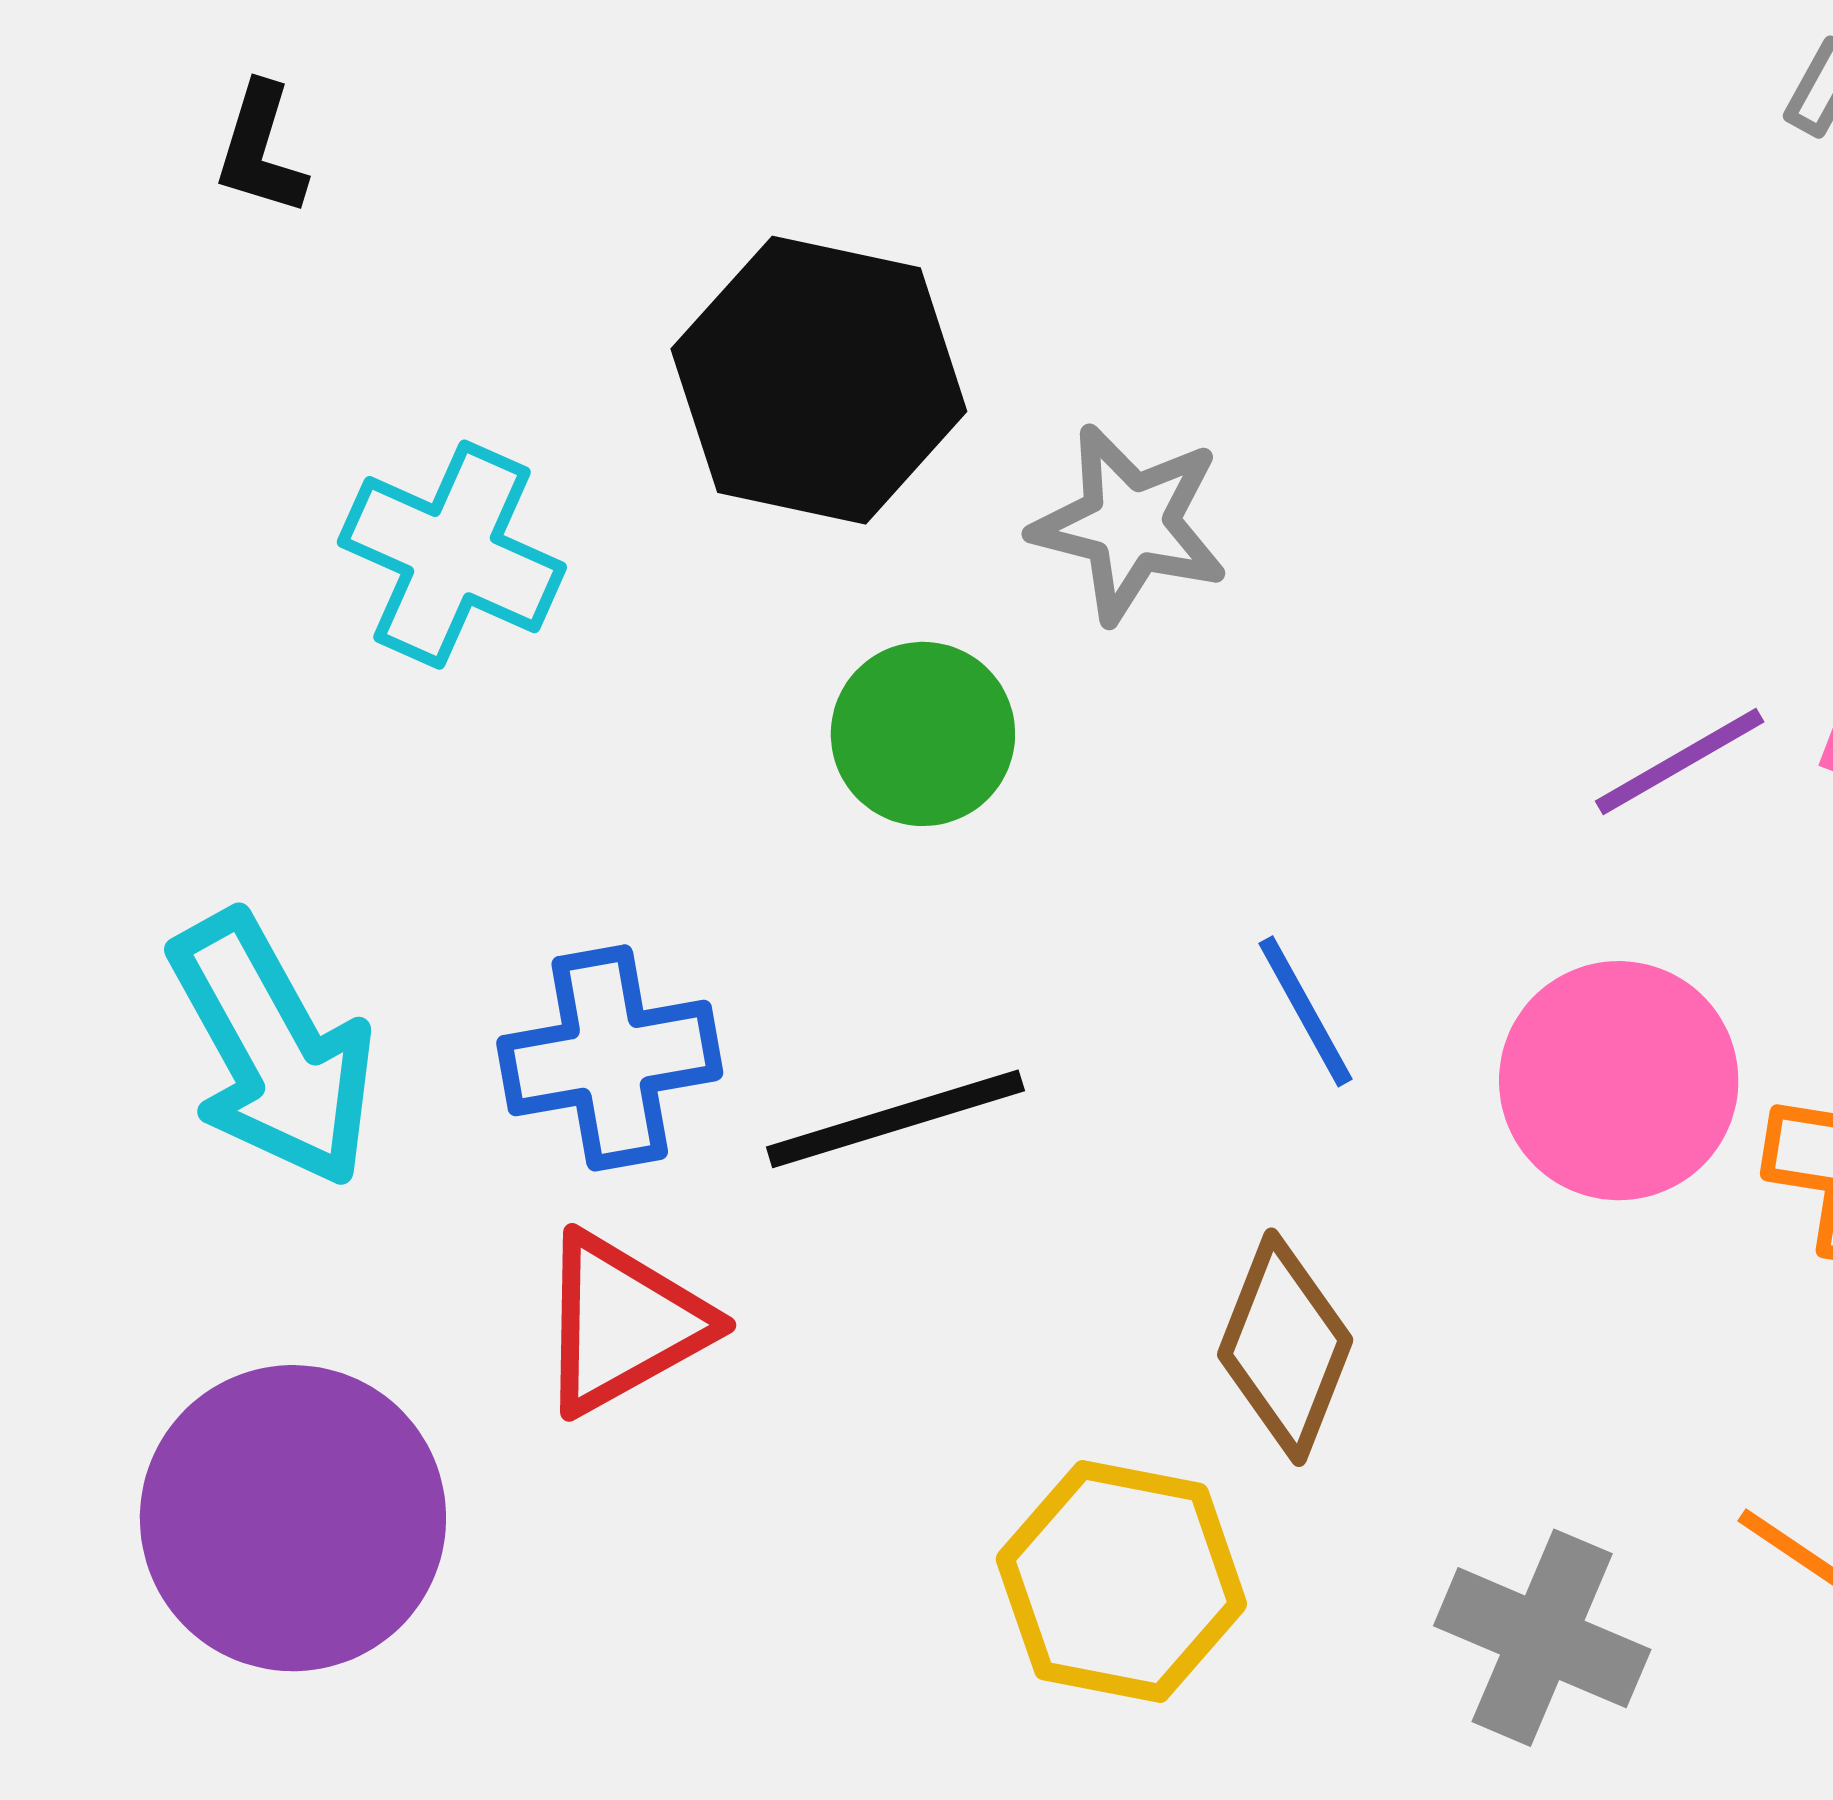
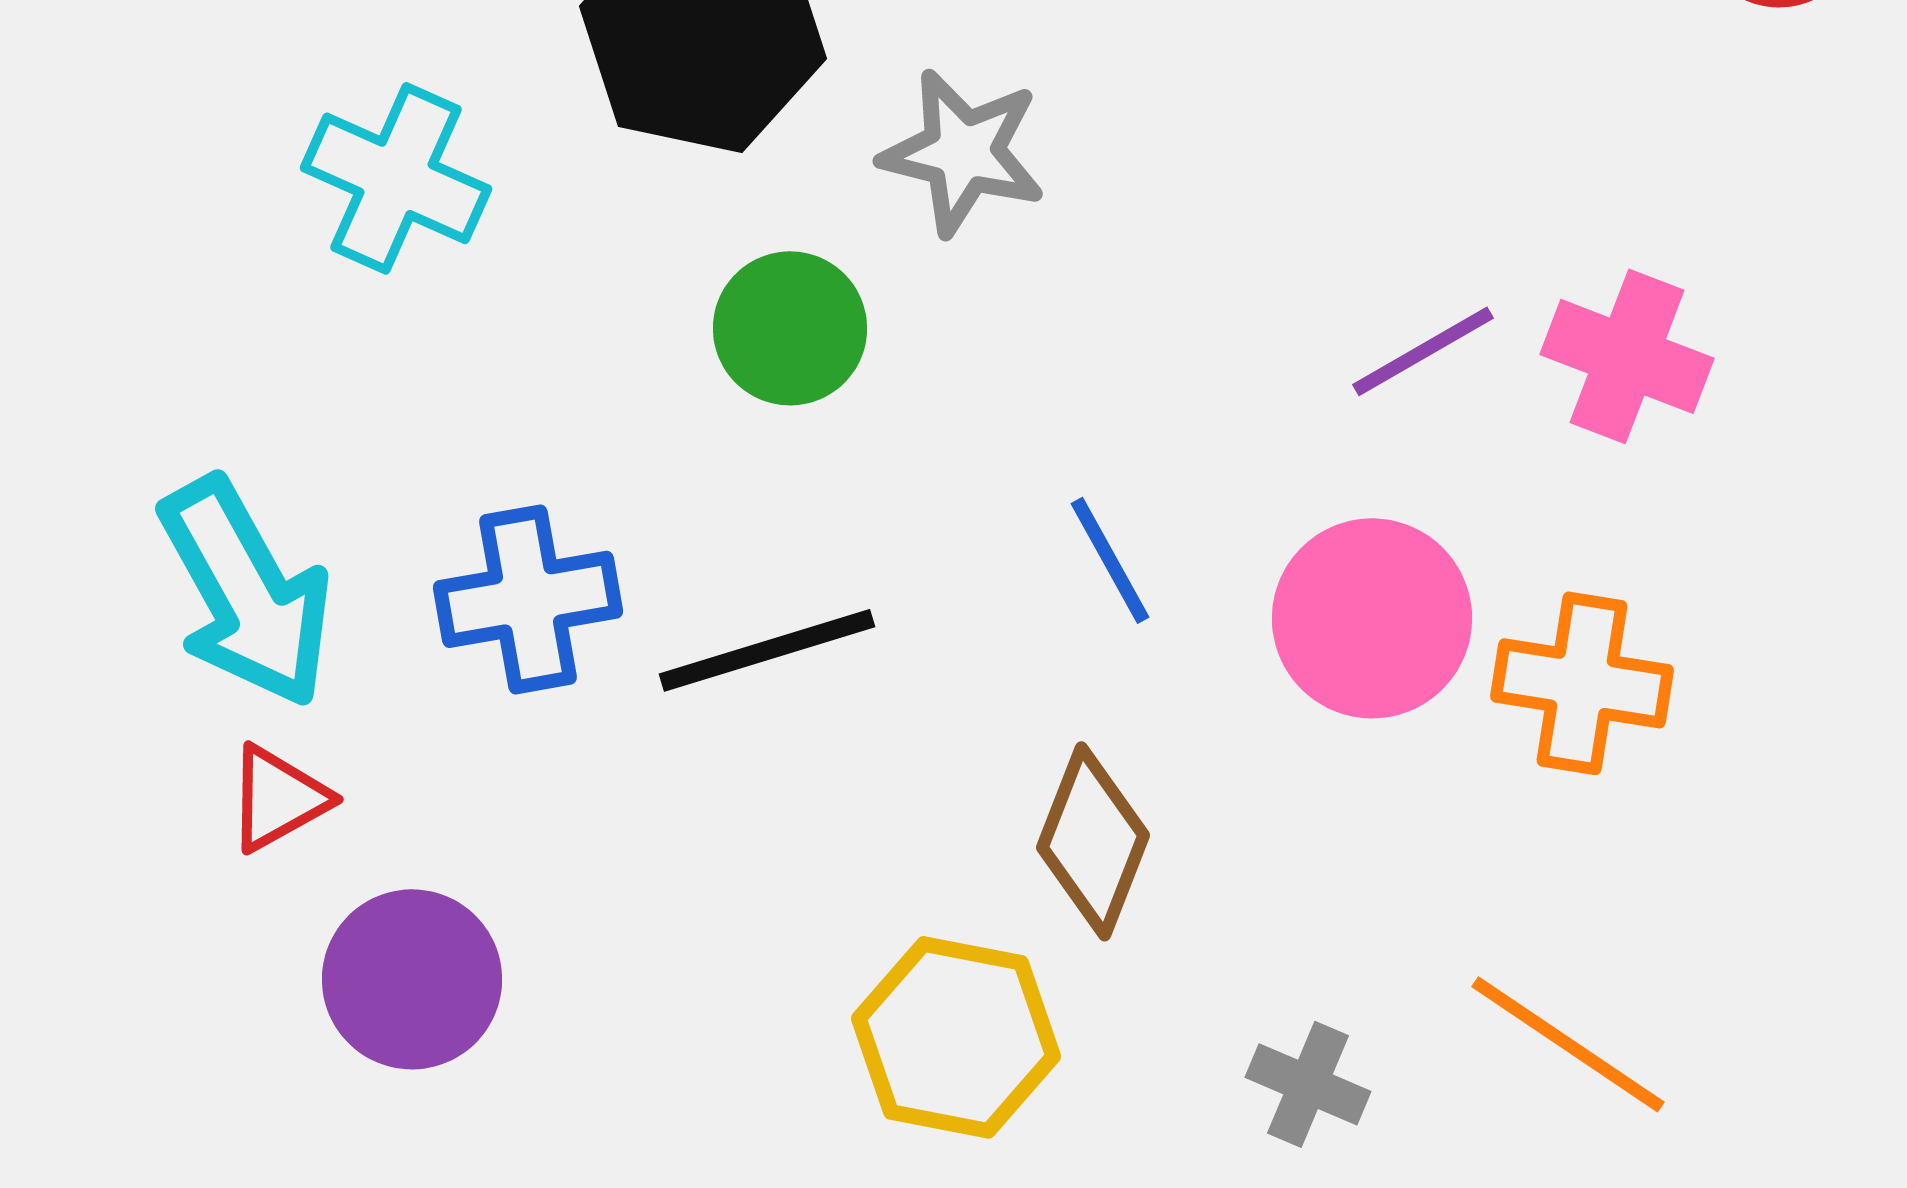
red triangle: (623, 1323) -> (278, 798), moved, size x0.7
purple circle: (293, 1518) -> (412, 979), moved, size x0.7
gray cross: (1542, 1638) -> (1308, 1084), size x0.7

